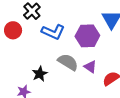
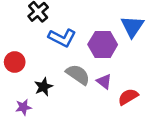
red circle: (13, 30) -> (15, 62), moved

